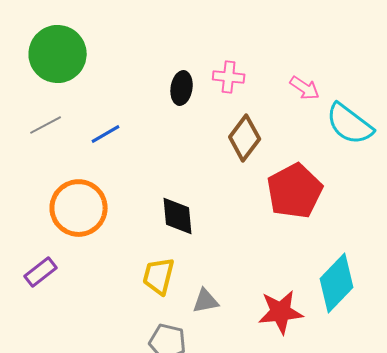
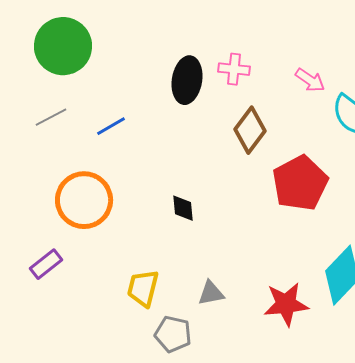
black ellipse: (182, 88) -> (187, 80), size x1.4
black diamond: (178, 216) -> (183, 208), size x0.7
yellow trapezoid: (159, 276) -> (143, 288), moved

